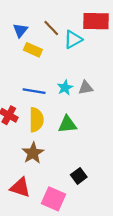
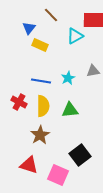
brown line: (51, 28) -> (51, 15), moved
gray triangle: (86, 88) -> (93, 71), moved
black square: (79, 176) -> (80, 155), size x1.5

